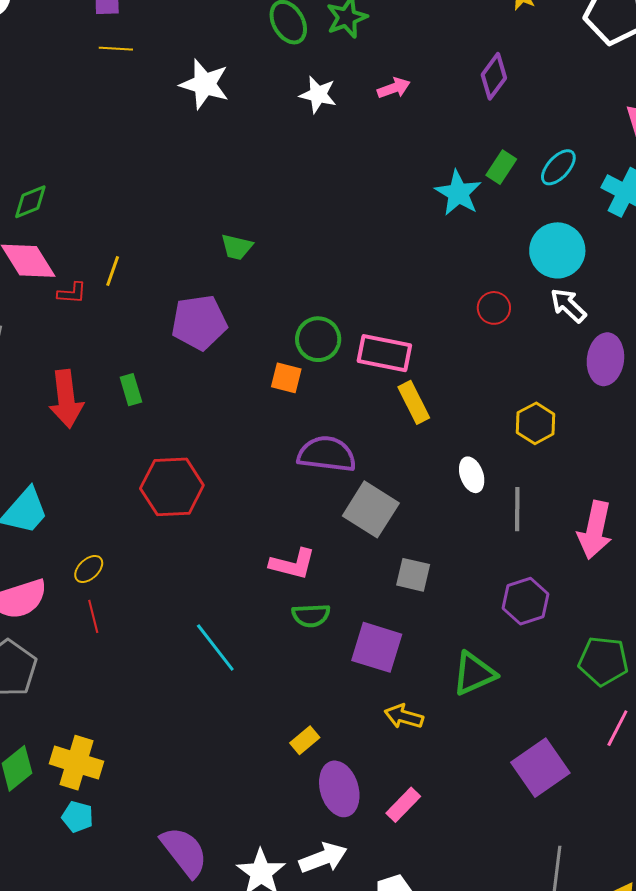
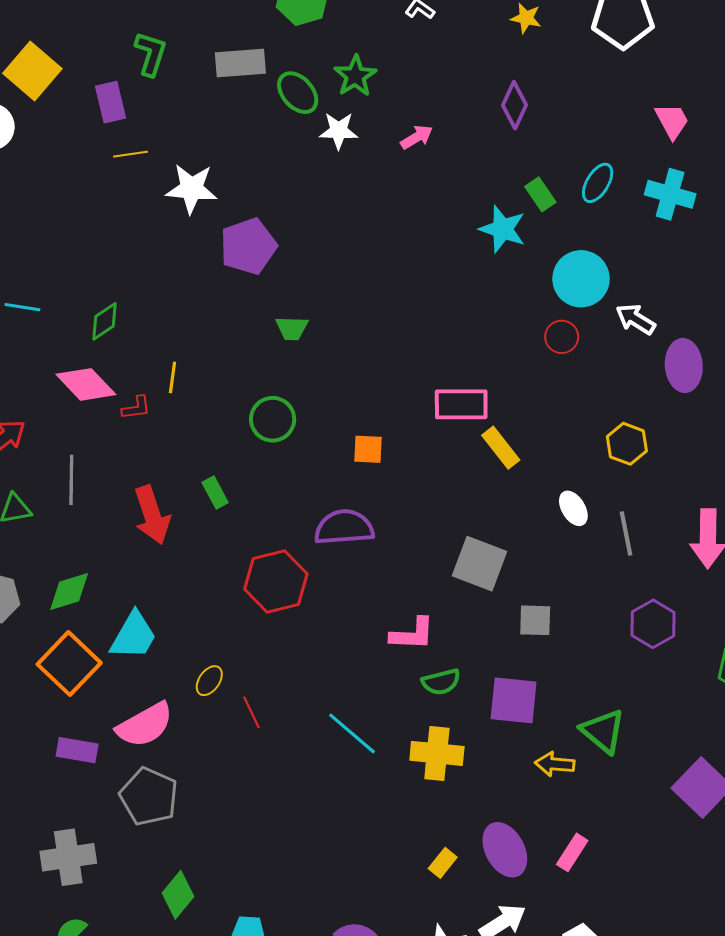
white star: (205, 84) -> (192, 189), moved
white star: (318, 95) -> (339, 131), moved
green rectangle: (501, 167) -> (540, 194), turned -56
green diamond: (30, 202) -> (105, 321), moved
cyan circle: (557, 250) -> (581, 279), moved
purple pentagon: (199, 322) -> (248, 246), moved
green circle: (318, 339) -> (273, 419), moved
purple semicircle: (327, 454) -> (344, 527), moved
red line: (93, 616) -> (251, 712), moved
green triangle: (474, 673) -> (603, 731), moved, turned -45
yellow rectangle: (305, 740) -> (443, 863), moved
yellow cross: (76, 763) -> (437, 753), moved

